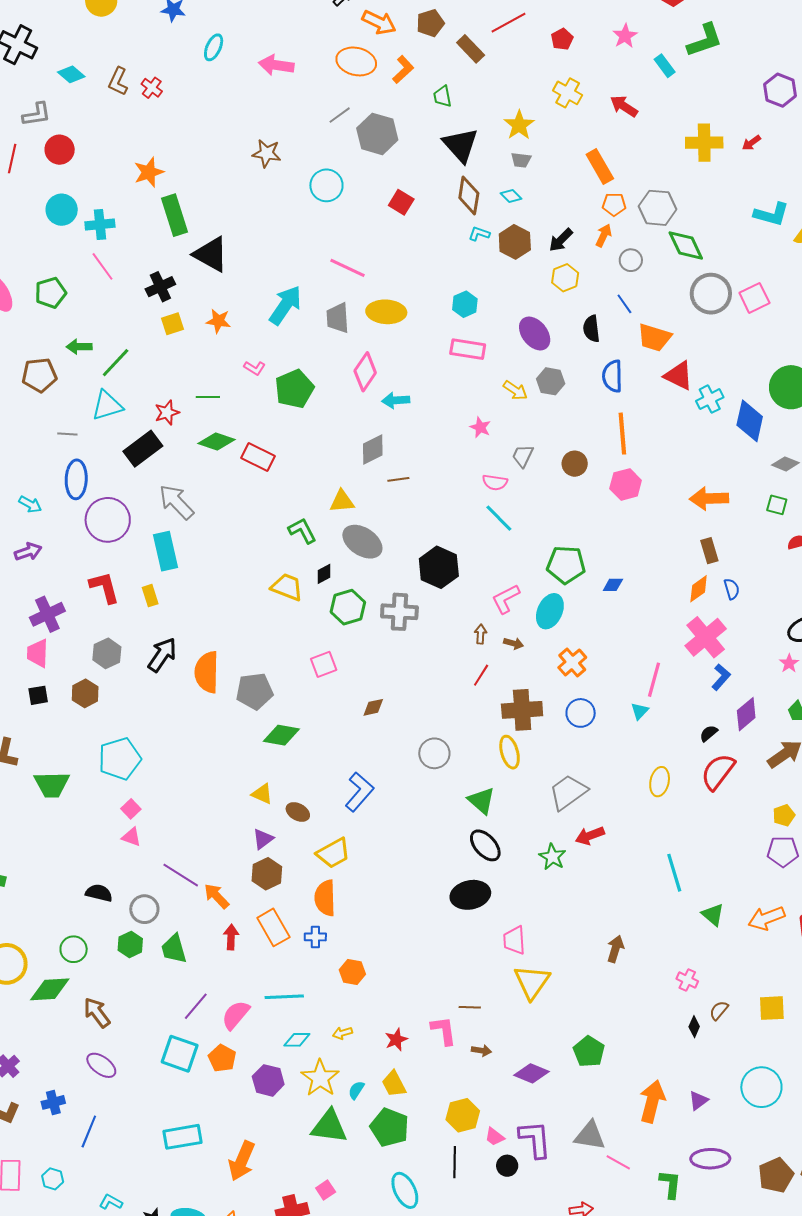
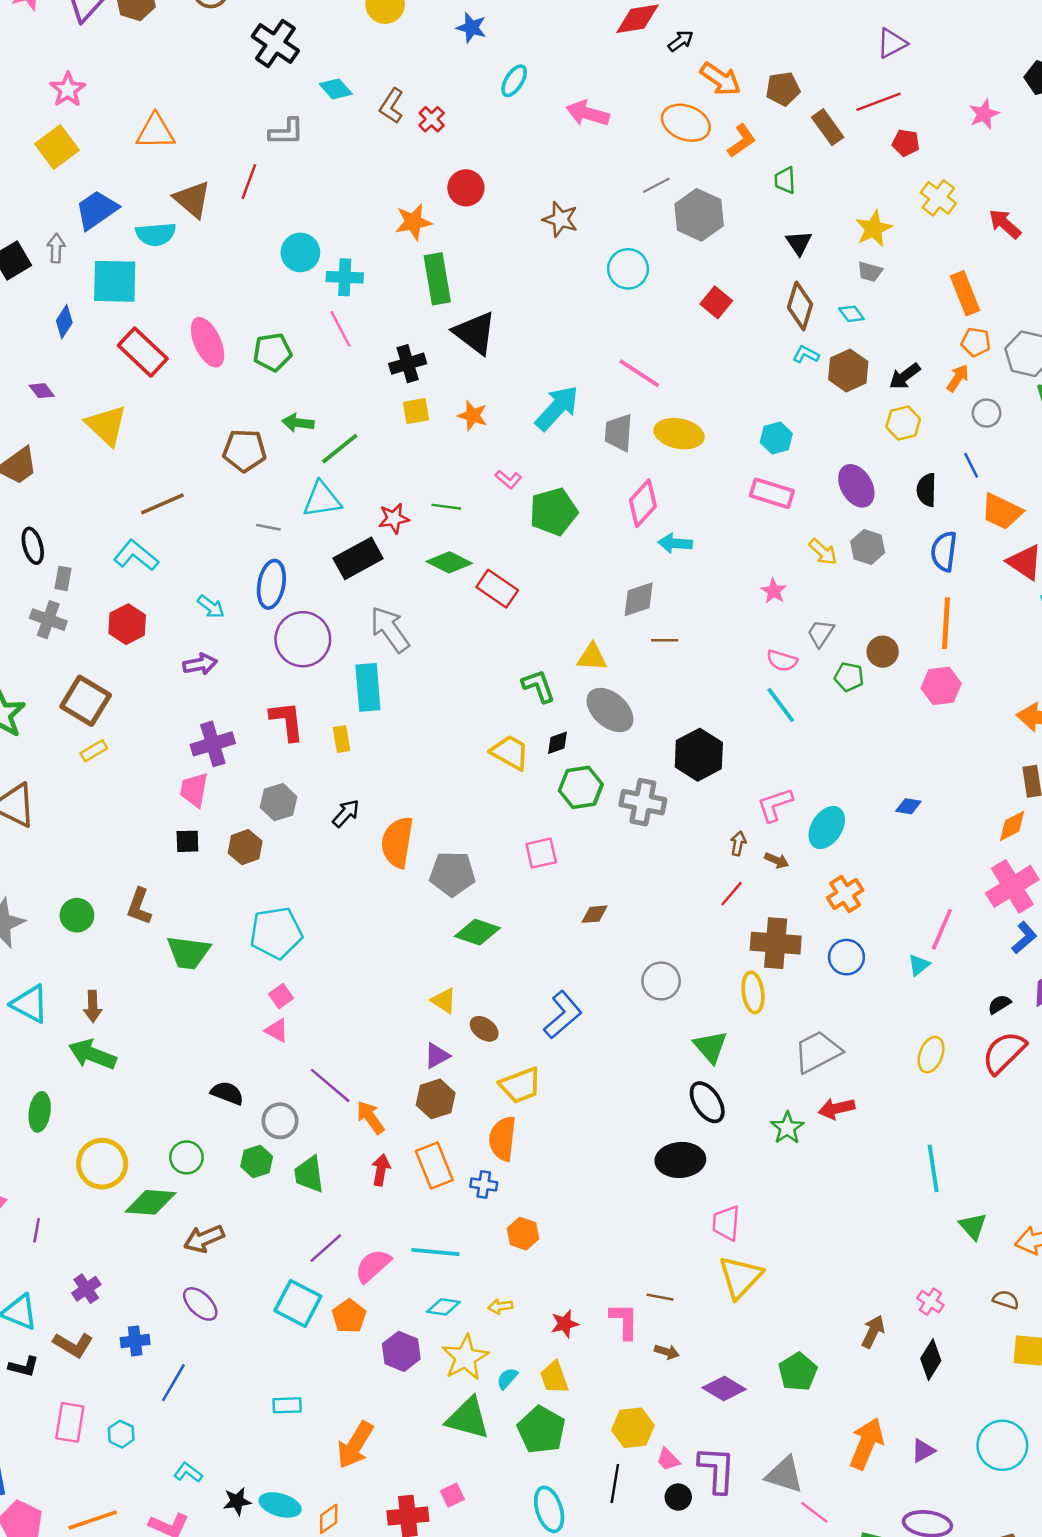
pink star: (625, 36) -> (984, 114), moved
red pentagon: (562, 39) -> (906, 143), moved, turned 30
black triangle: (461, 145) -> (799, 243), size x0.6
red circle: (60, 150) -> (466, 188), moved
green pentagon: (566, 565) -> (849, 677), moved, size x0.6
black arrow: (162, 655) -> (346, 813), size x0.7
brown arrow: (615, 949) -> (873, 1332), moved
brown semicircle: (719, 1010) -> (1006, 1300), moved, turned 60
brown arrow: (97, 1013) -> (204, 1239), turned -84
black diamond: (694, 1027) -> (931, 1360), size x1.5
cyan rectangle: (183, 1137) -> (287, 1405), size x0.6

